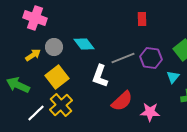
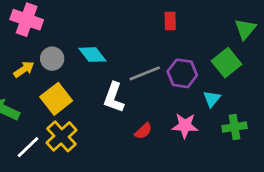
red semicircle: (122, 101) -> (143, 131), size x0.6
pink star: (150, 112) -> (185, 126), moved

